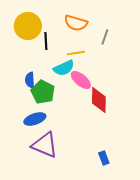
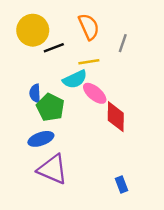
orange semicircle: (76, 23) -> (89, 27), turned -130
black line: (46, 41) -> (54, 48), turned 72

